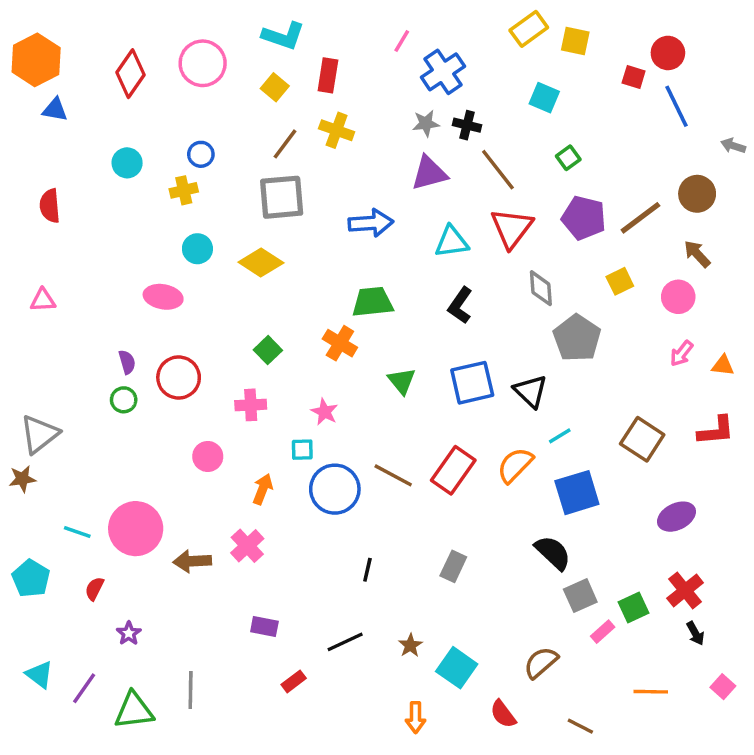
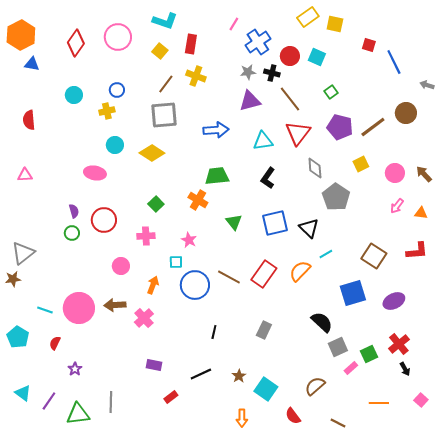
red circle: (668, 53) -> (290, 56), moved
brown arrow: (697, 254) -> (424, 174), moved
blue square: (577, 493) -> (353, 293), moved
brown arrow: (192, 561) -> (115, 305), moved

